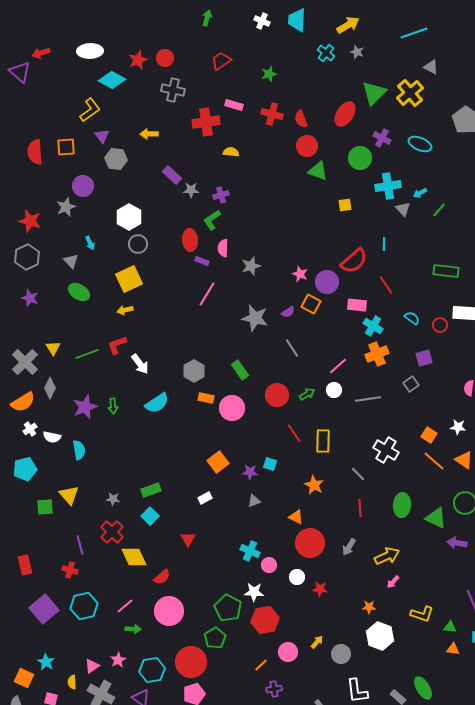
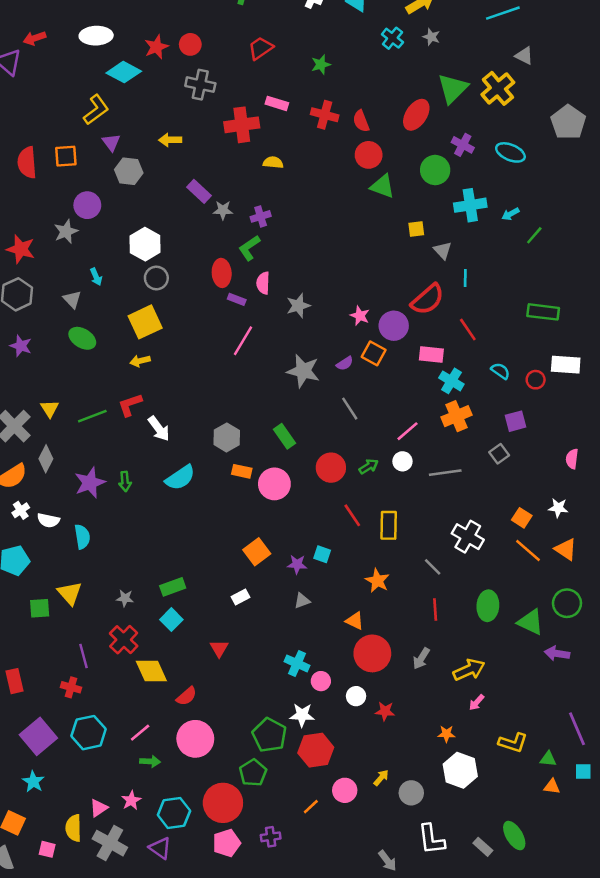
gray triangle: (403, 209) -> (443, 250), moved
cyan star: (46, 662) -> (33, 782), moved
yellow semicircle: (72, 682) -> (73, 828), size x1.5
purple cross: (274, 689) -> (271, 837), moved

